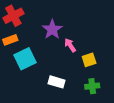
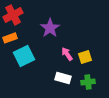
pink arrow: (70, 45) -> (67, 54), moved
white rectangle: (56, 82) -> (63, 78), moved

